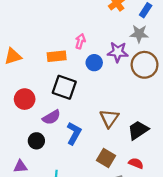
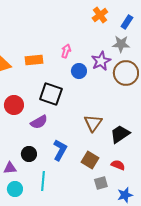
purple star: (118, 52) -> (101, 61), turned -30
orange rectangle: (57, 56) -> (34, 60), moved
blue L-shape: (74, 133) -> (60, 150), moved
black circle: (36, 141) -> (29, 154), moved

